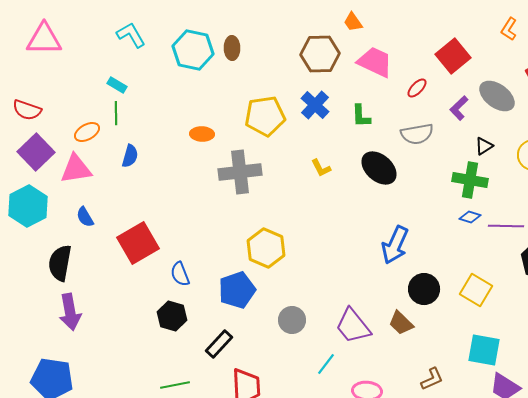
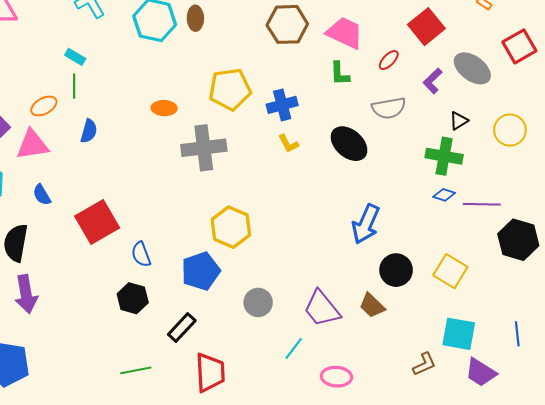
blue cross: (315, 105) -> (282, 105), moved, turned 32
green L-shape: (361, 116) -> (340, 74), moved
brown L-shape: (432, 379) -> (424, 364), moved

